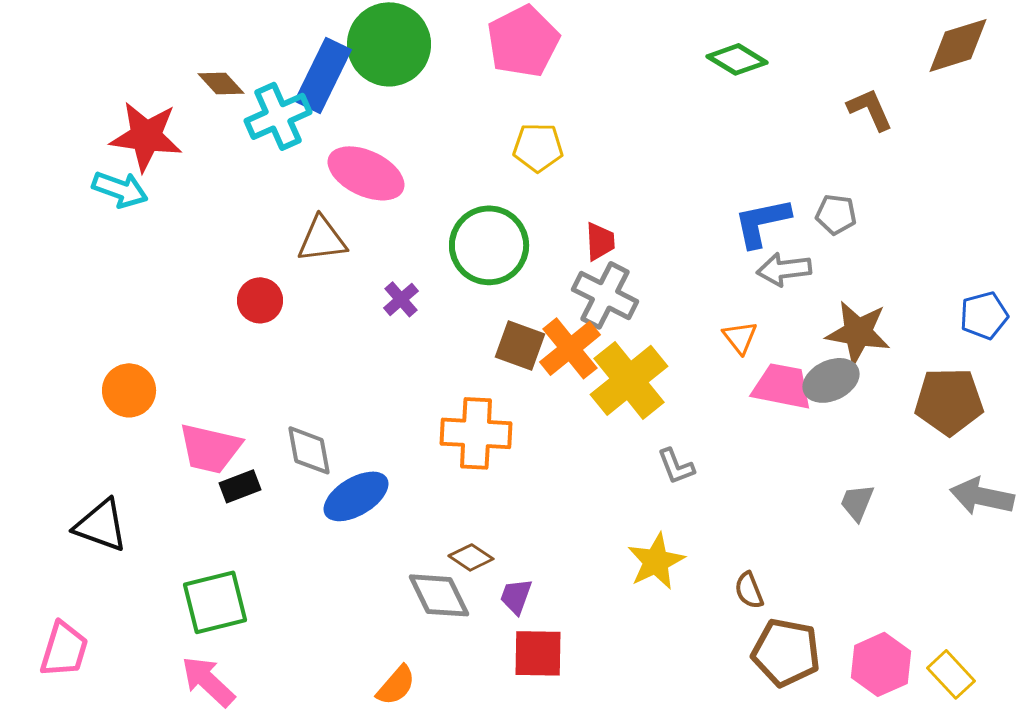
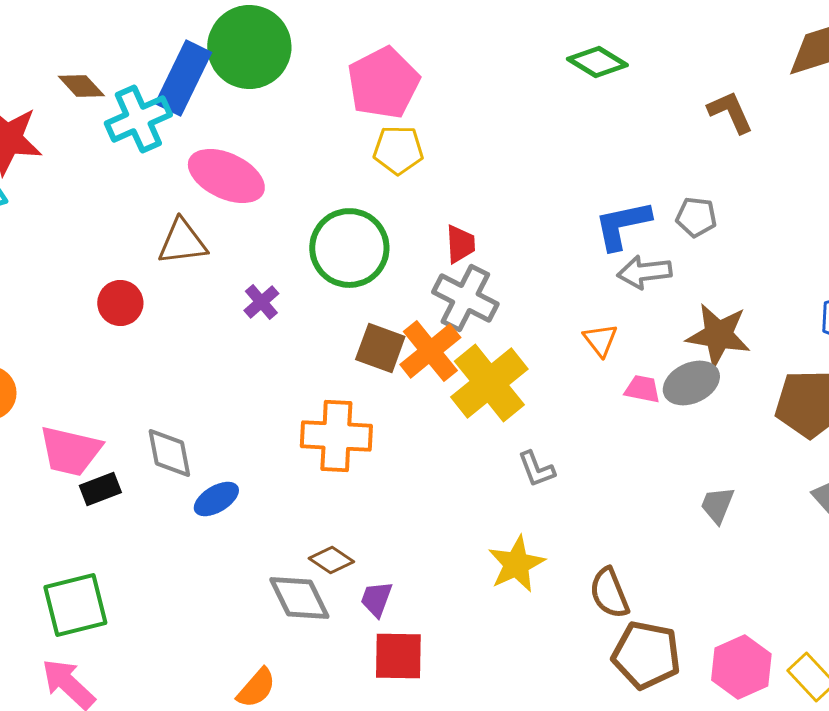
pink pentagon: (523, 41) -> (383, 83), moved
pink trapezoid: (782, 386) -> (642, 389), size x0.6
blue ellipse: (356, 496) -> (216, 499), size x0.7
brown semicircle: (749, 590) -> (609, 593), size x1.4

